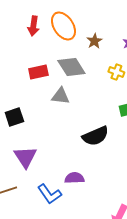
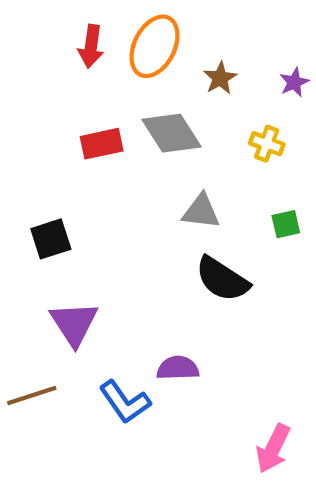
orange ellipse: (63, 26) -> (155, 46), turned 60
gray triangle: (60, 96) -> (201, 211), moved
black semicircle: (95, 136) -> (222, 279), turned 56

